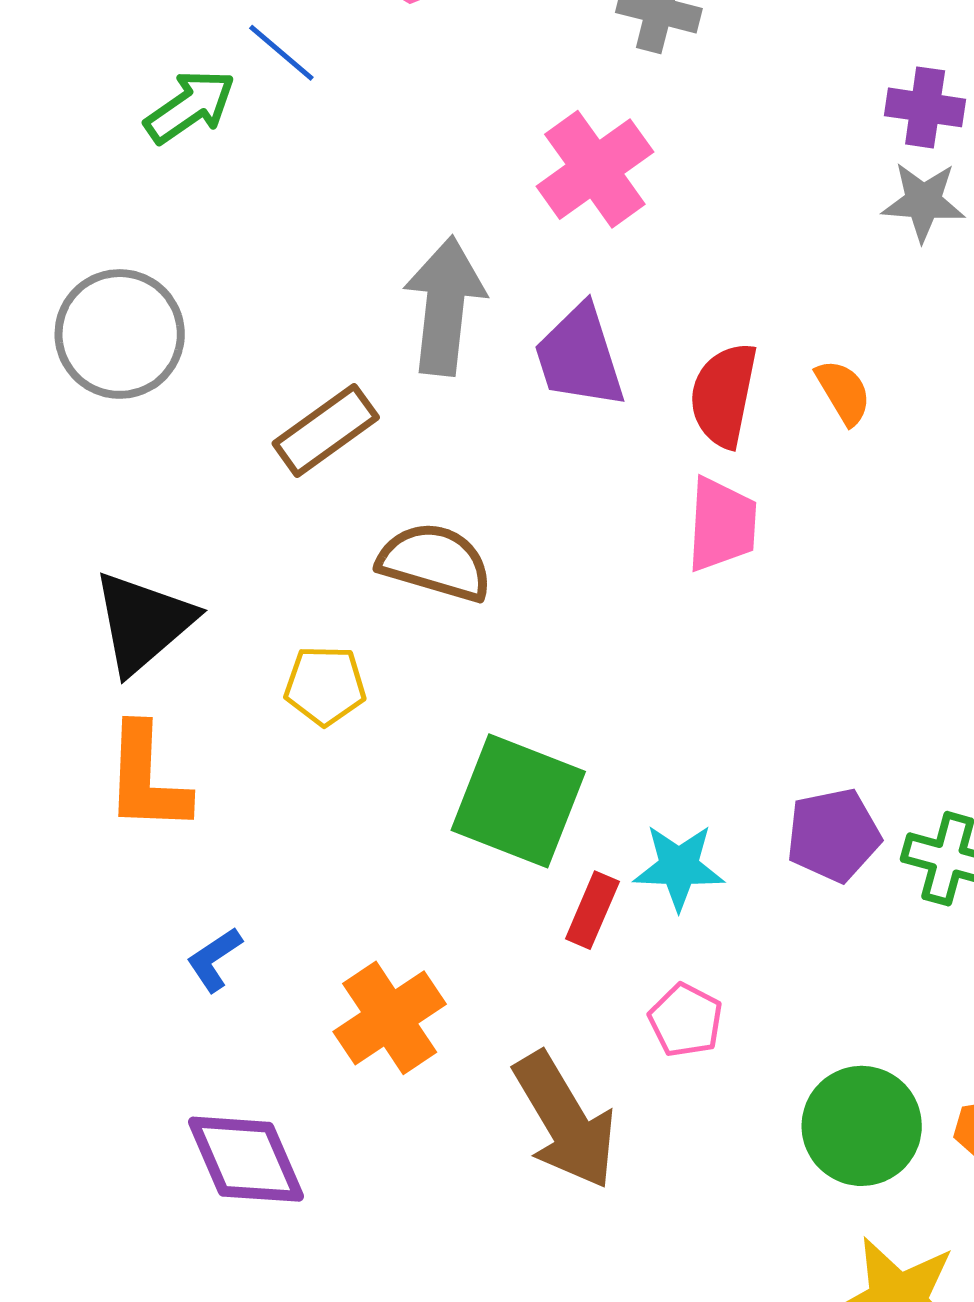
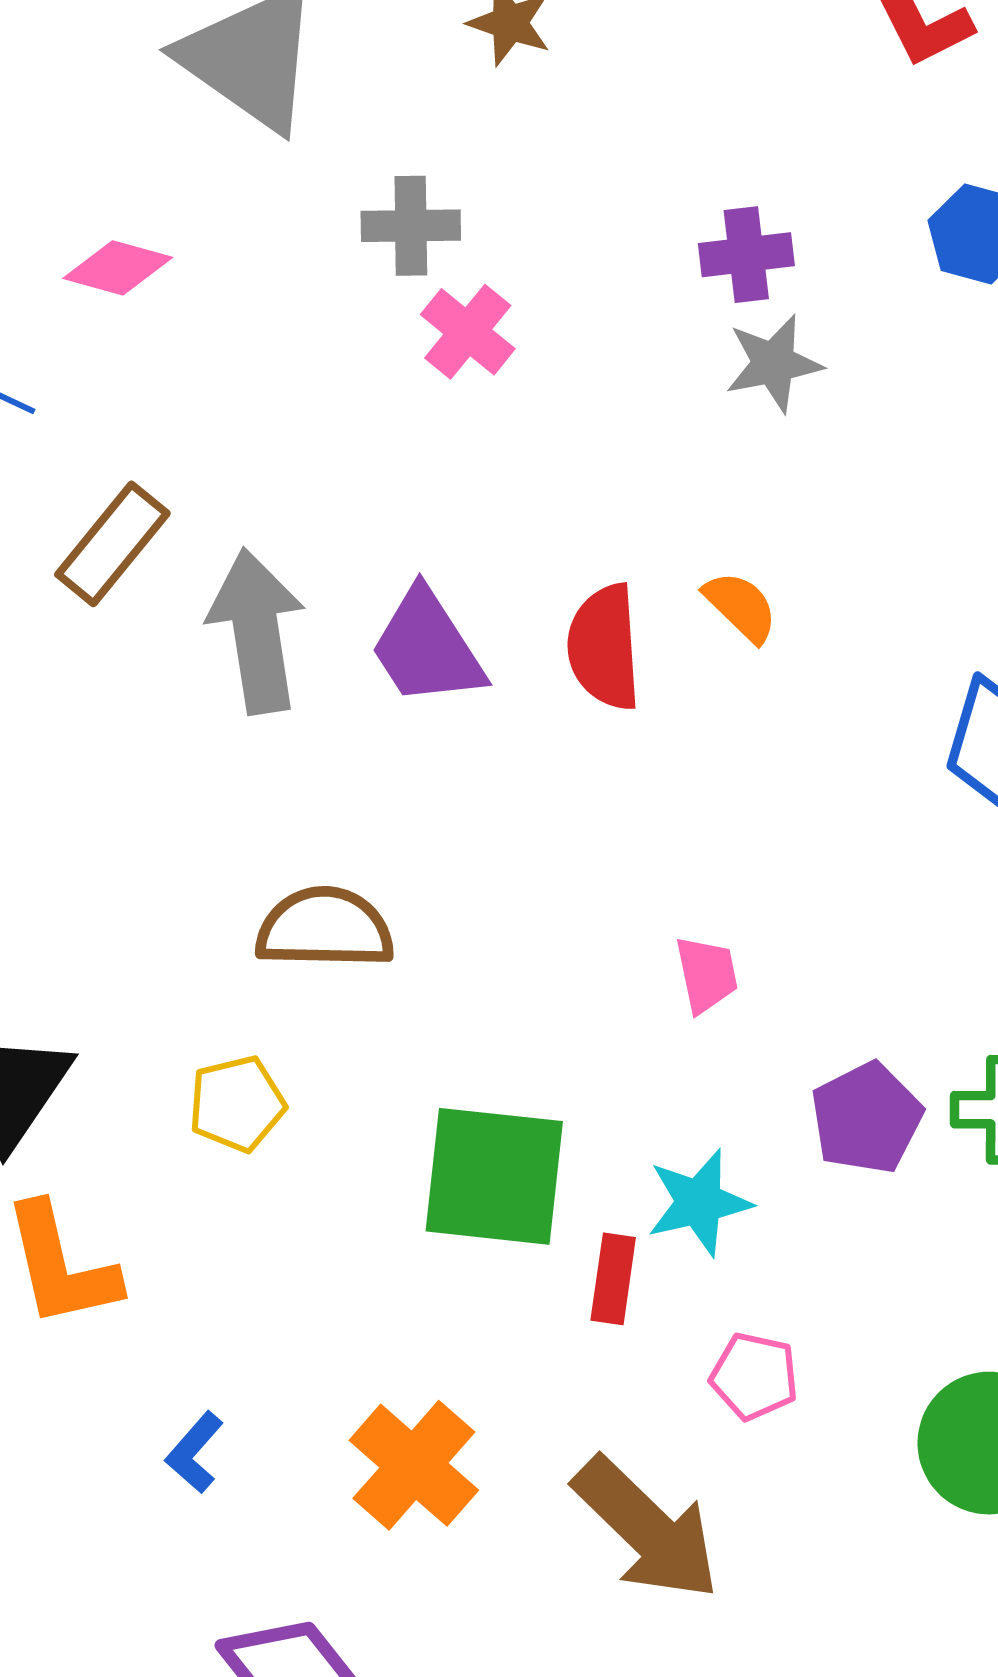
pink cross: (595, 169) -> (468, 332), moved, size x0.7
brown rectangle: (326, 430) -> (112, 544), moved
pink trapezoid: (722, 524) -> (707, 974), moved, size x0.7

